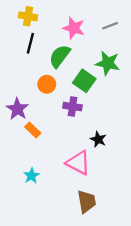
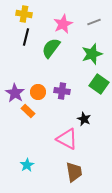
pink star: (74, 28) -> (63, 24), turned 30
green star: (108, 63) -> (92, 54), turned -30
green square: (84, 81) -> (99, 84), moved
orange circle: (47, 84) -> (38, 92), moved
cyan star: (32, 176) -> (27, 165), moved

